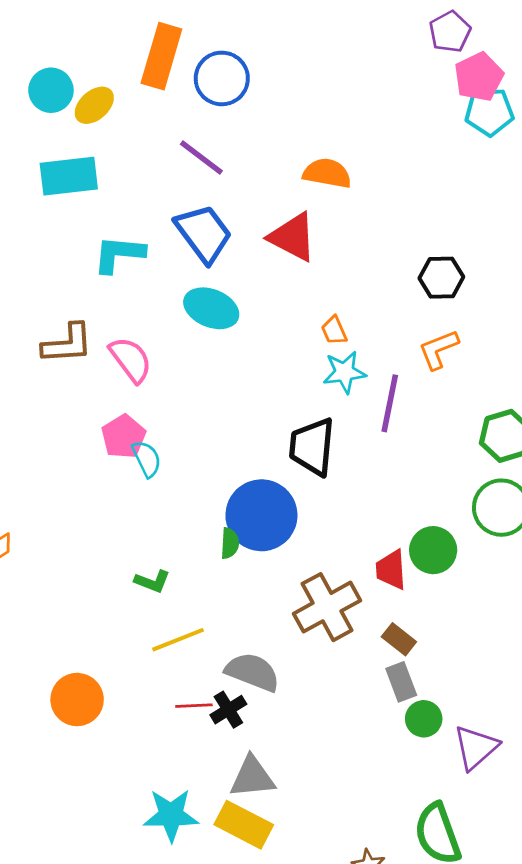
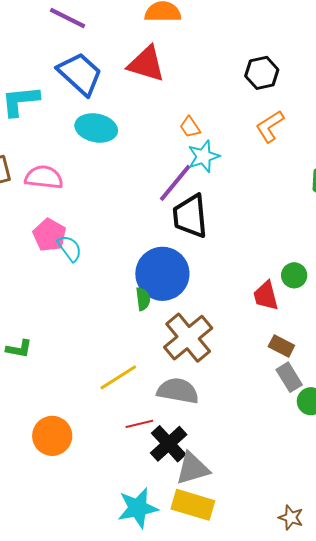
pink semicircle: (131, 360) -> (44, 177), turned -36
purple line: (390, 403) -> (175, 183), moved, turned 39
green circle: (433, 550) -> (294, 275), size x0.7
green L-shape: (152, 581) -> (19, 349), moved
brown cross: (327, 607) -> (188, 338), moved
black cross: (228, 710) -> (169, 444), moved, size x1.4

